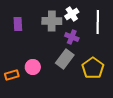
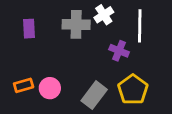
purple cross: (72, 37) -> (119, 51), moved
gray rectangle: (65, 59) -> (94, 95), moved
orange rectangle: (12, 75) -> (24, 85), moved

